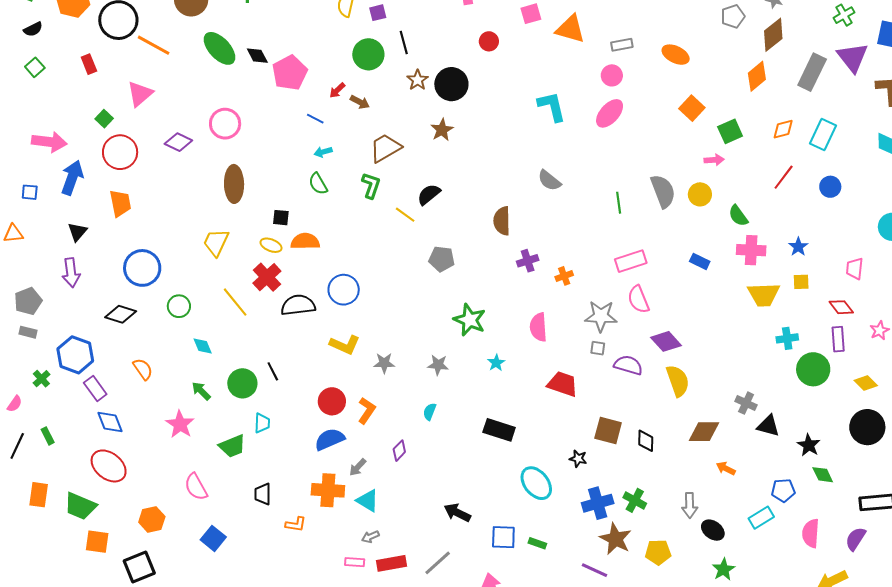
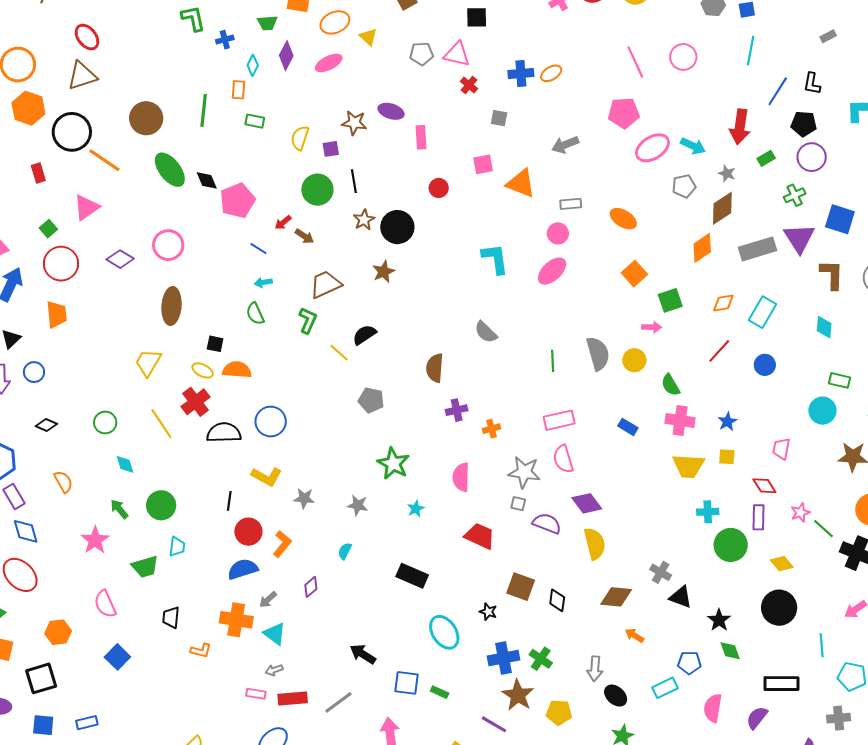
gray rectangle: (812, 72) -> (757, 249), turned 42
blue circle: (142, 268) -> (34, 372), moved, size x0.6
black diamond: (121, 314) -> (46, 425), size x0.7
black line: (273, 371) -> (229, 501), moved, turned 30

